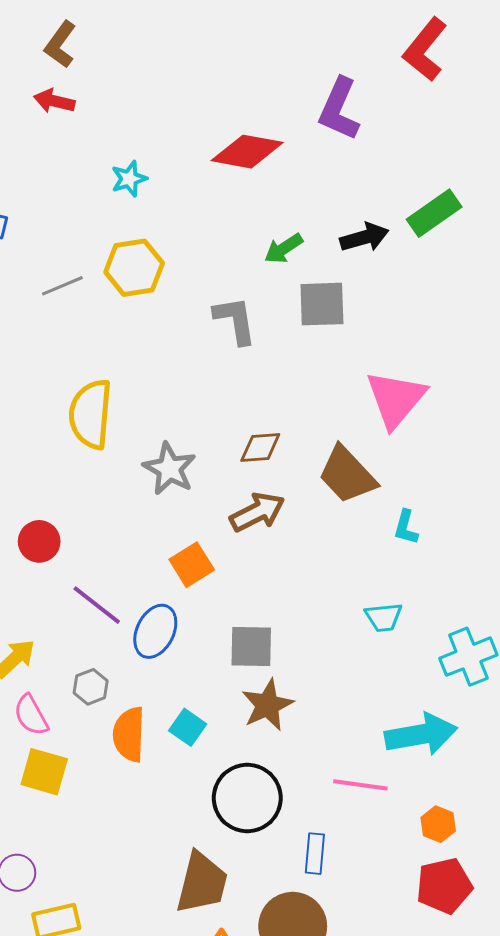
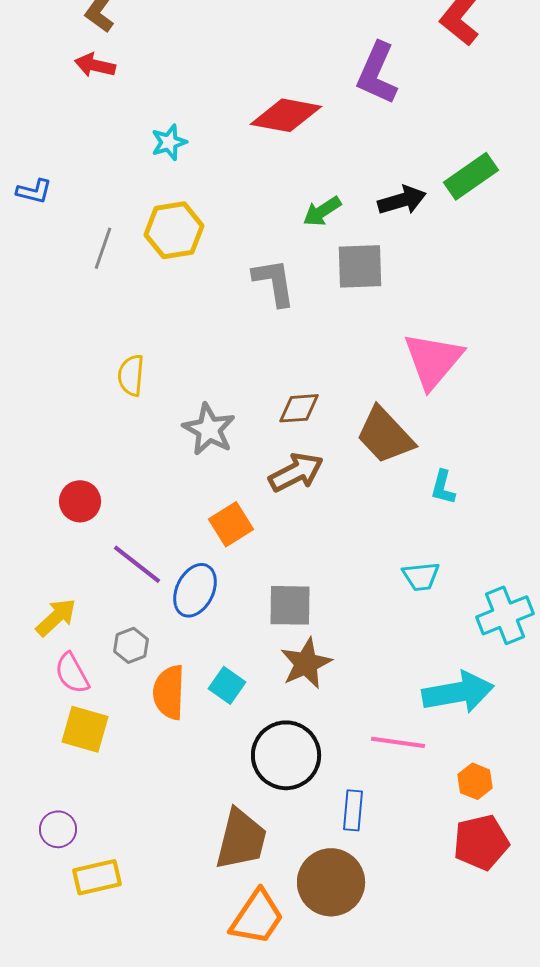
gray line: (62, 286) -> (103, 248), turned -48
yellow semicircle: (91, 414) -> (131, 375), size x0.6

